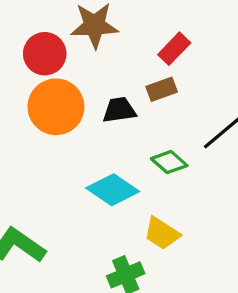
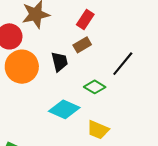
black trapezoid: (119, 110) -> (59, 62), turned 95

